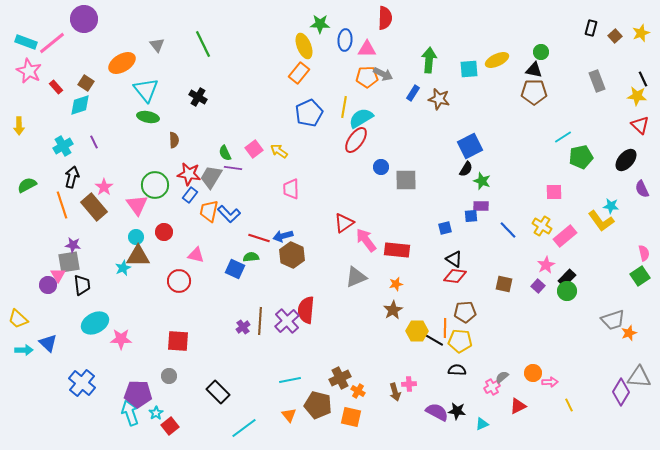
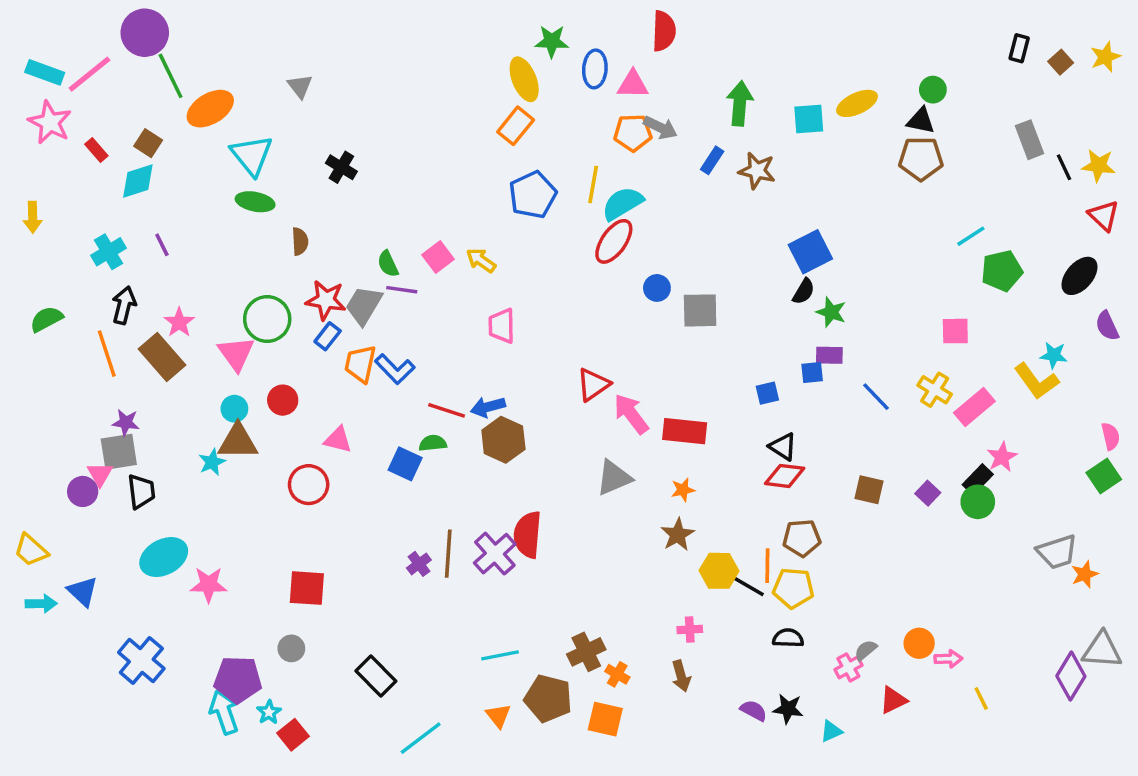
green line: (203, 44) -> (171, 76), moved
gray triangle: (157, 45) -> (300, 86), moved
black line: (643, 79) -> (1064, 167), moved
pink star: (546, 265) -> (1002, 457), moved
pink cross: (409, 384) -> (690, 629), moved
purple semicircle: (437, 412) -> (754, 711), size x0.7

